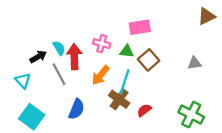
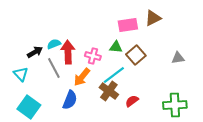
brown triangle: (206, 16) -> (153, 18), moved
pink cross: (102, 44) -> (93, 56), moved
cyan semicircle: (59, 48) -> (54, 44), turned -80
orange arrow: (101, 75) -> (82, 77), moved
cyan line: (125, 82) -> (114, 75), turned 35
green cross: (191, 115) -> (175, 105), turned -30

